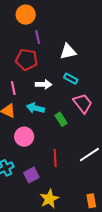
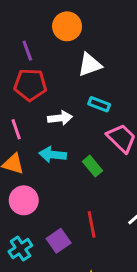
orange circle: (26, 15) -> (67, 26), moved
purple line: (38, 37) -> (27, 51), moved
pink circle: (24, 137) -> (24, 200), moved
purple square: (31, 175) -> (59, 241), moved

